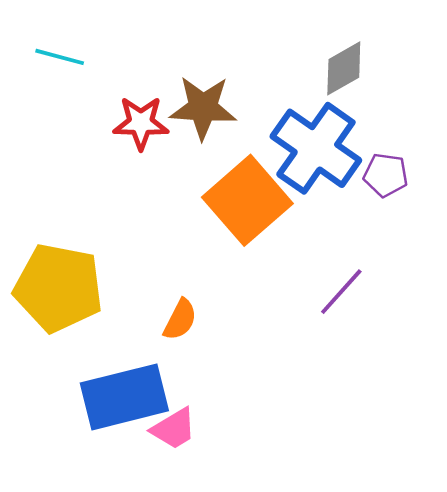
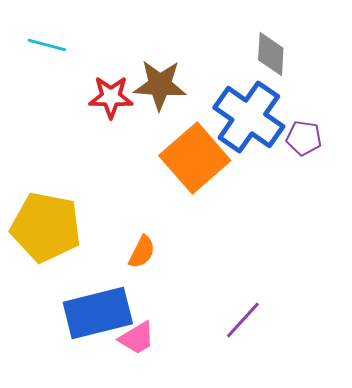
gray diamond: (344, 68) -> (271, 54), turned -57
purple line: (341, 292) -> (243, 320), moved

